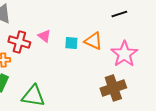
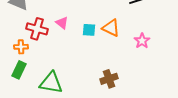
pink star: (124, 54) -> (142, 41), size x0.6
brown cross: (113, 88) -> (109, 79), moved, size x0.7

